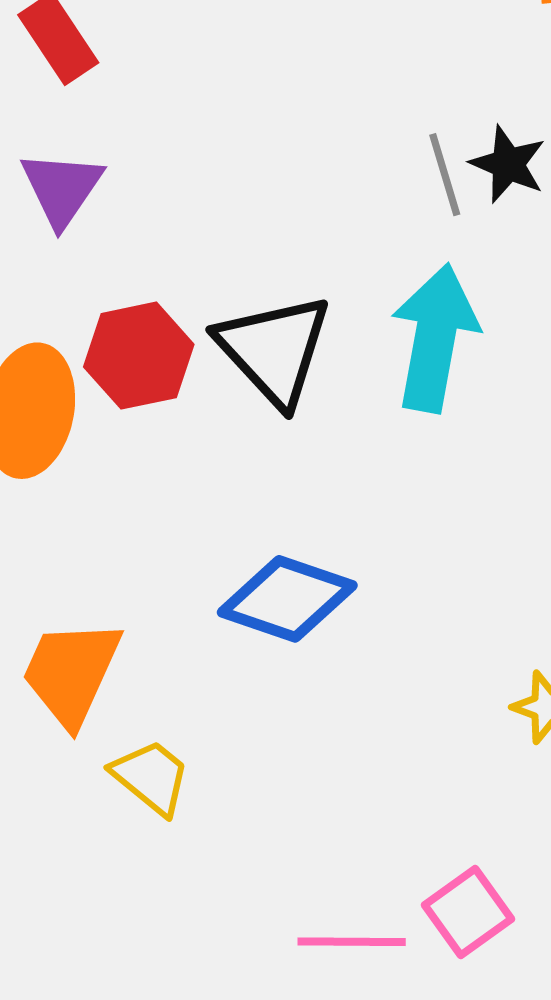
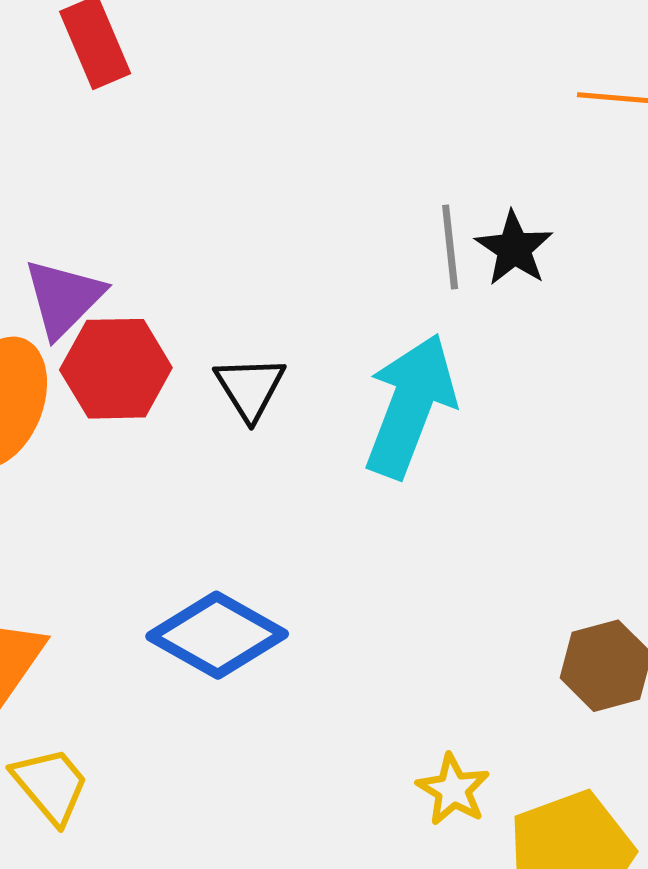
purple triangle: (62, 188) -> (64, 298), moved
black triangle: (274, 350) -> (250, 388), size x0.6

